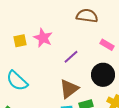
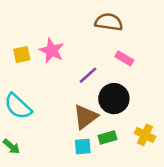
pink rectangle: (107, 45) -> (124, 58), moved
black circle: (103, 75) -> (114, 99), moved

